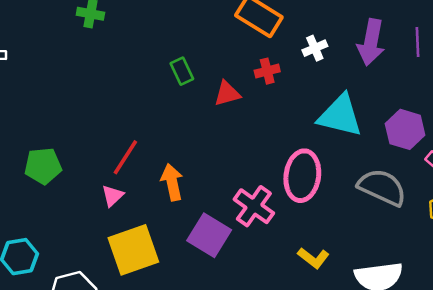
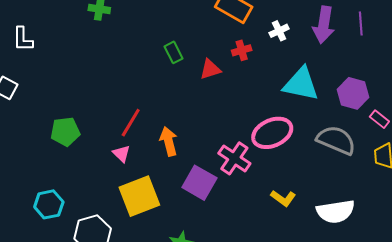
pink ellipse: (302, 176) -> (272, 133), turned 60
pink triangle: (113, 196) -> (121, 154), turned -30

